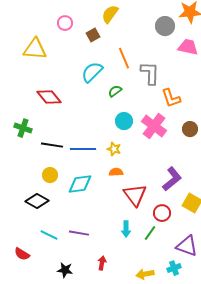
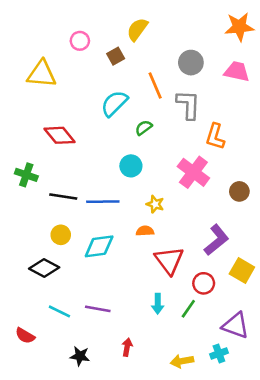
gray circle: (165, 26) -> (191, 63), moved
orange L-shape: (171, 98) -> (215, 137), turned 35
cyan circle: (124, 121) -> (131, 166), moved
brown circle: (190, 129) -> (239, 191), moved
yellow star: (114, 149) -> (155, 204), moved

